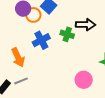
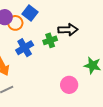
green cross: (67, 34) -> (50, 40), turned -32

